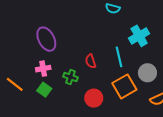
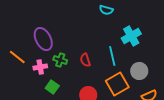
green cross: (71, 77) -> (60, 60), moved
orange line: (15, 84) -> (17, 57), moved
green square: (44, 90) -> (52, 87), moved

